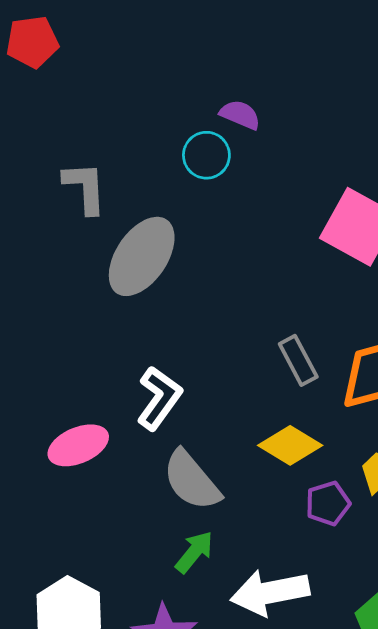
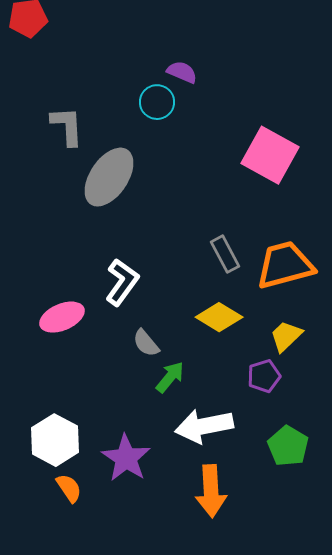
gray semicircle: (192, 480) -> (146, 343), size x0.6
purple pentagon: (328, 503) -> (264, 376), moved
green arrow: (194, 552) -> (170, 377), moved

